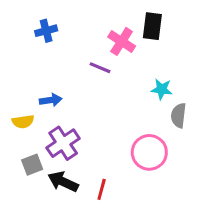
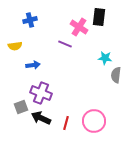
yellow semicircle: (23, 122) -> (15, 46), moved
purple cross: (63, 143) -> (41, 93), turned -35
pink circle: (149, 152) -> (94, 121), moved

